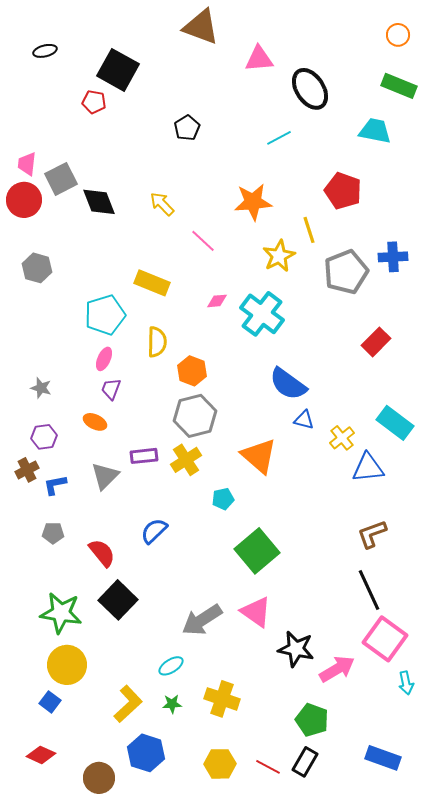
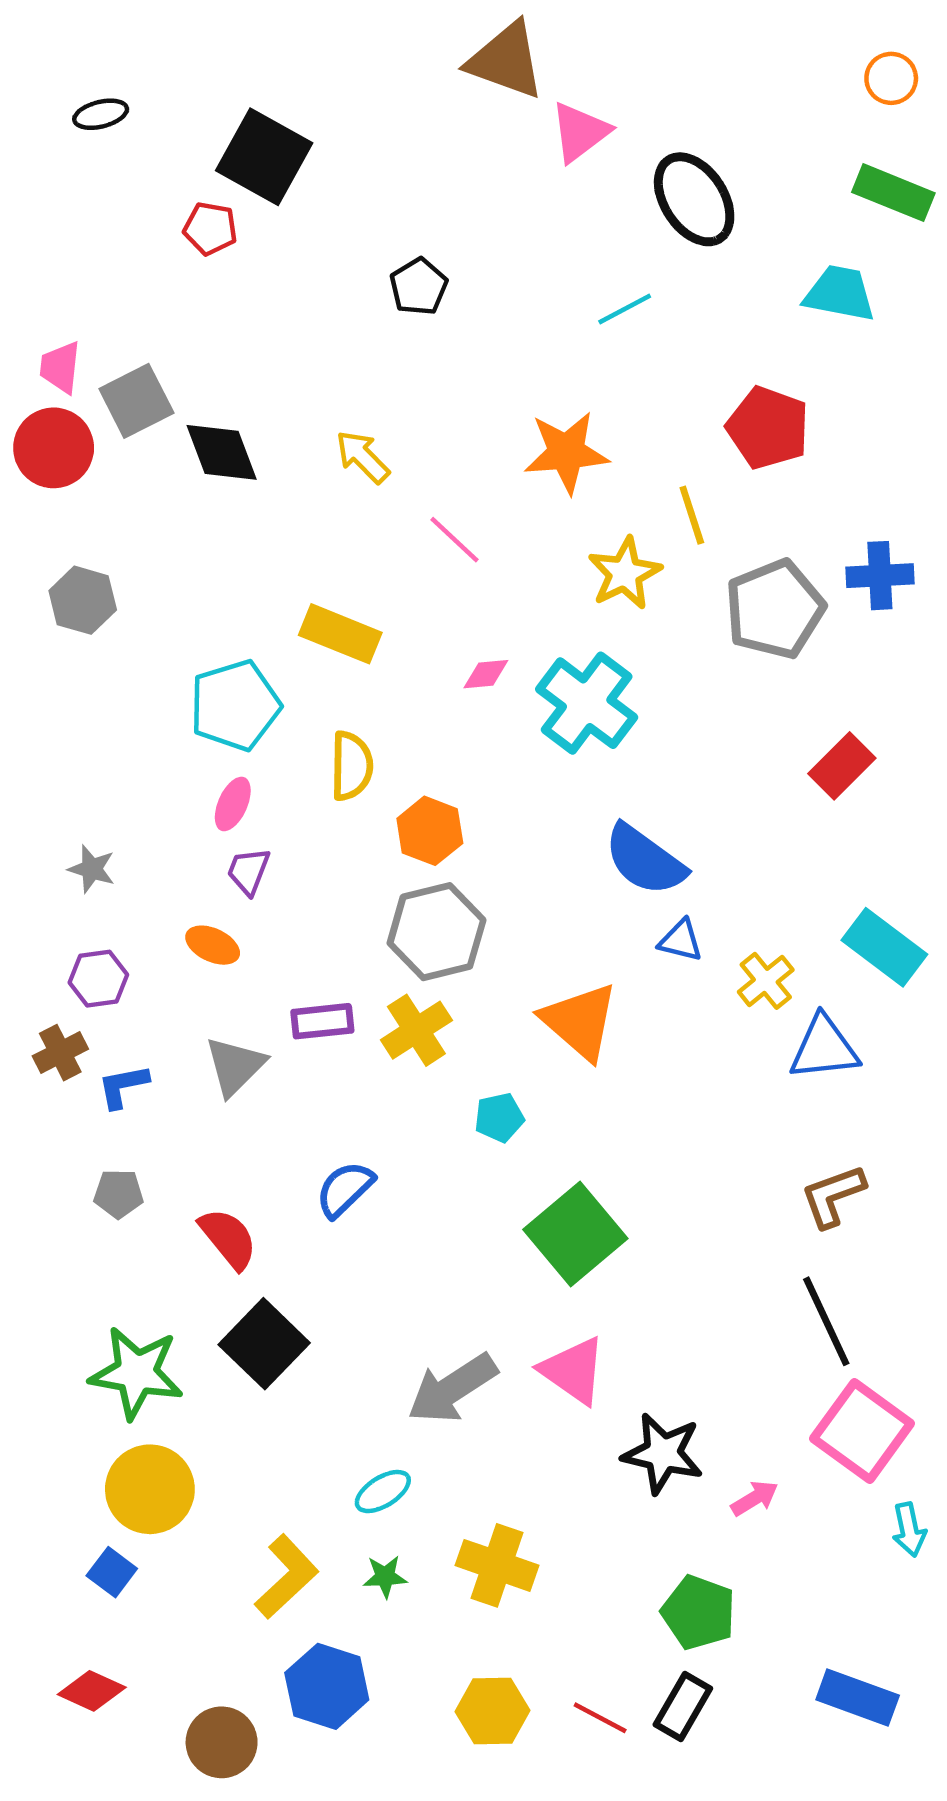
brown triangle: (201, 27) -> (506, 60), moved
pink triangle: (259, 59) -> (580, 132), turned -32
pink arrow: (337, 669) -> (755, 1498), size x0.6

